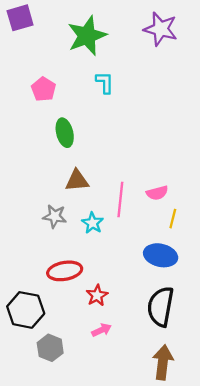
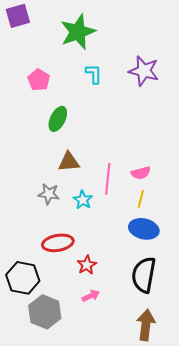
purple star: (161, 29) -> (144, 71), moved
green ellipse: (65, 133) -> (58, 119), turned 40
yellow line: (173, 219) -> (141, 199), moved
gray hexagon: (50, 348) -> (45, 312), size x1.4

